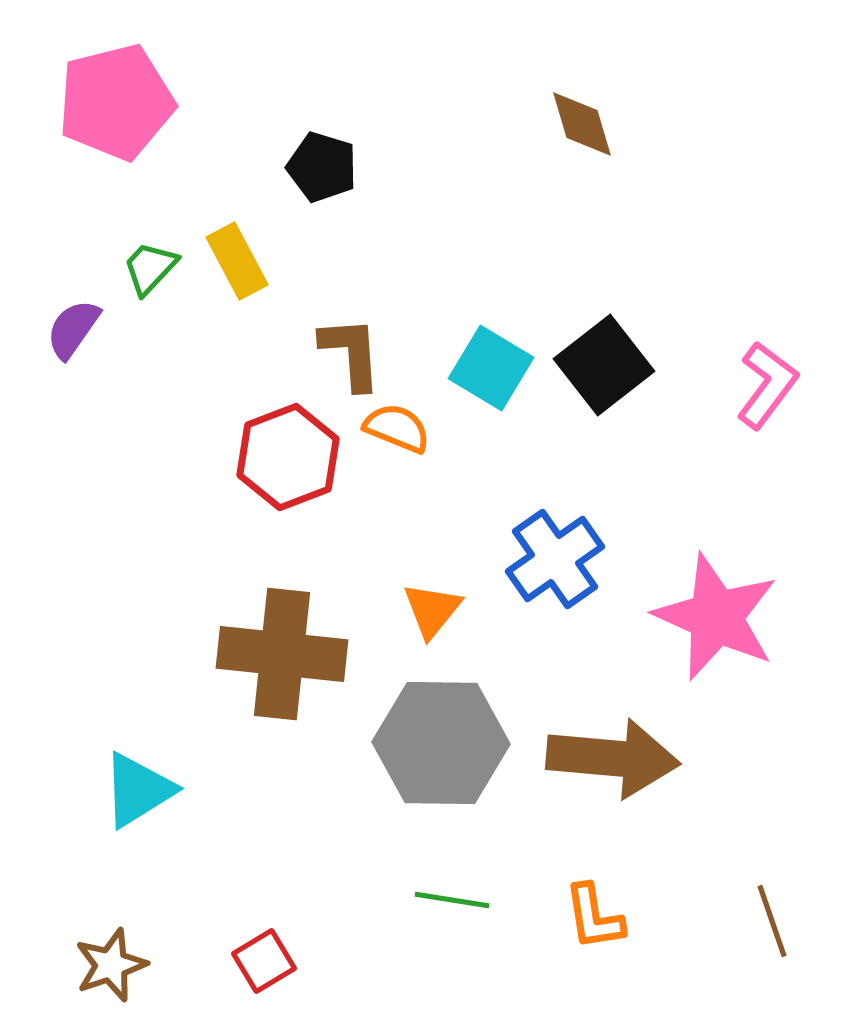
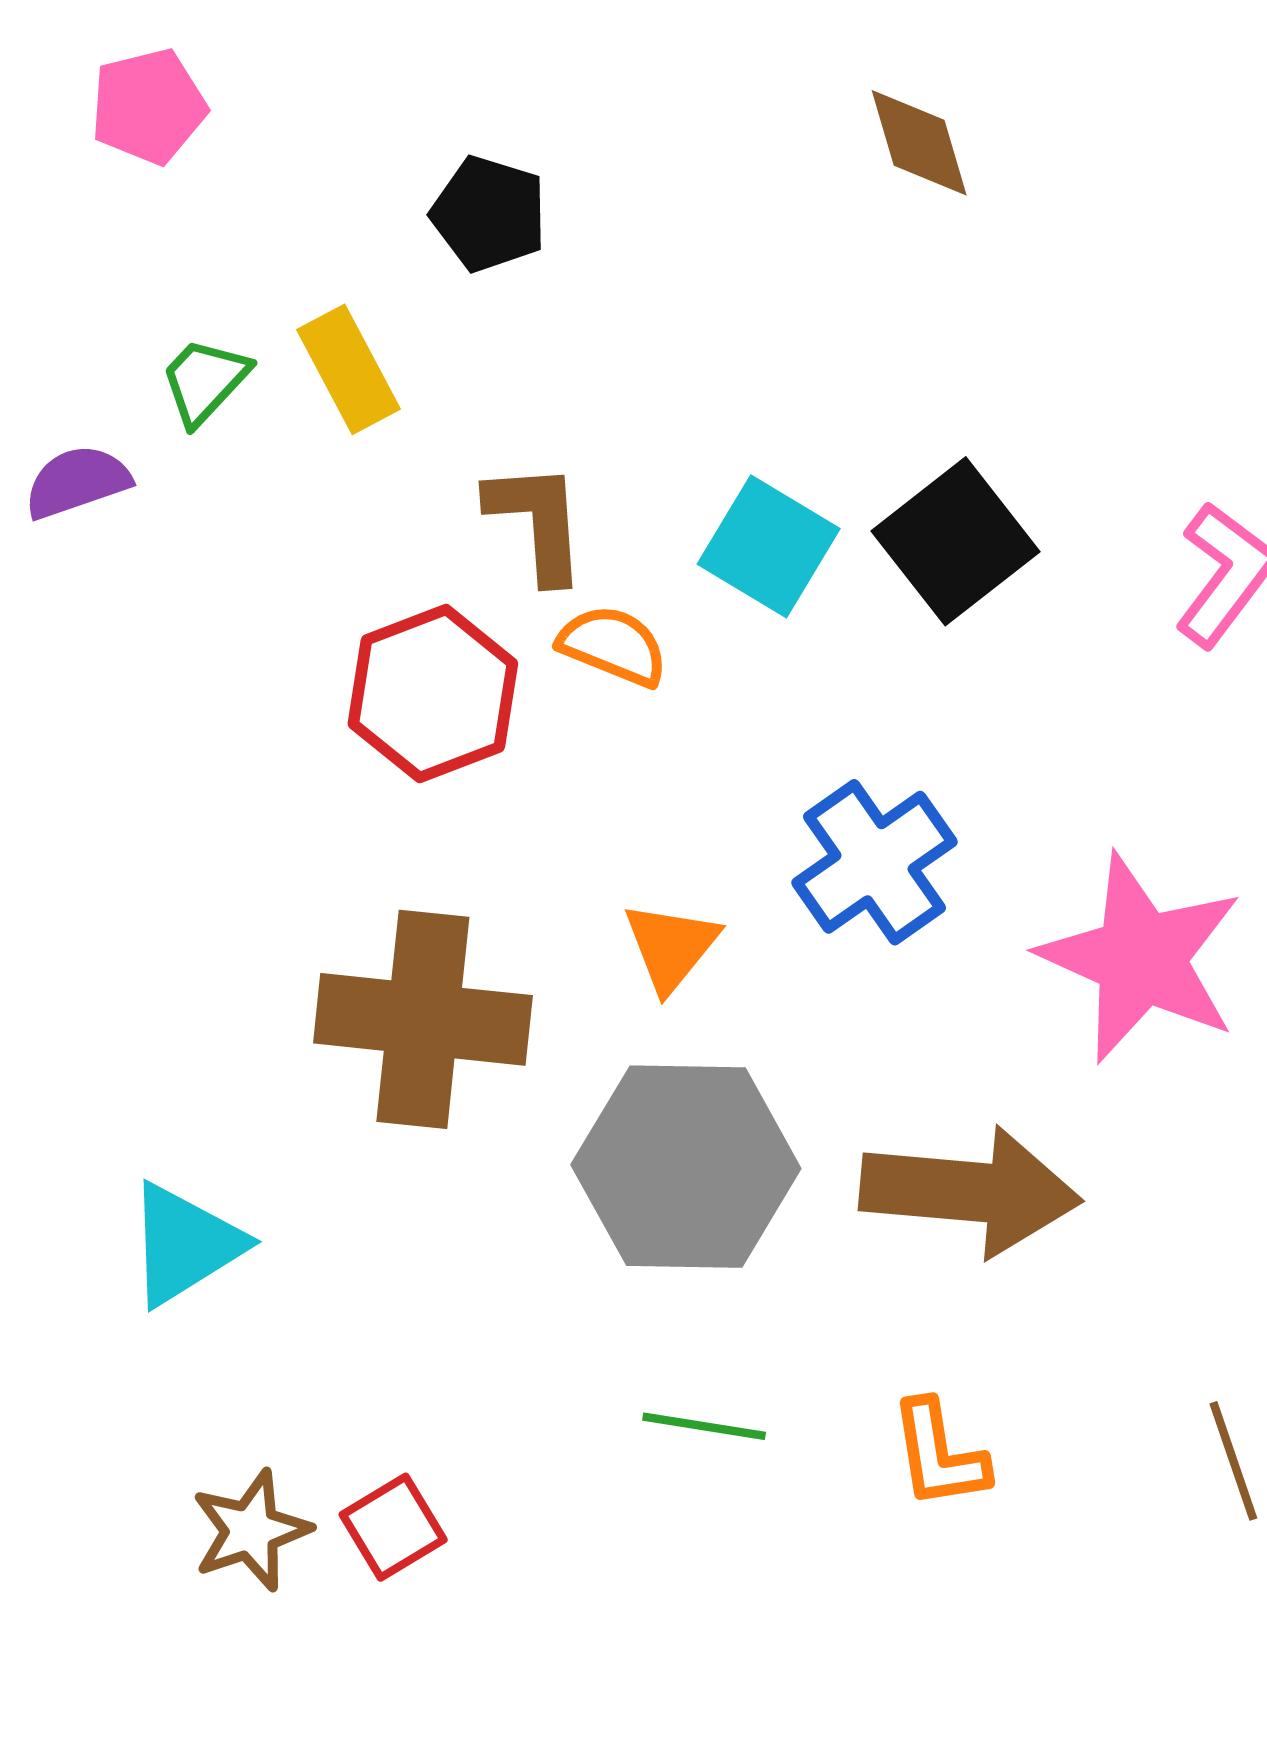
pink pentagon: (116, 102) -> (148, 106), size x0.6
purple semicircle: (73, 329) -> (77, 482), turned 36
brown star: (111, 965) -> (251, 1530), moved

